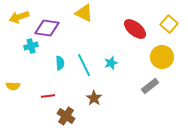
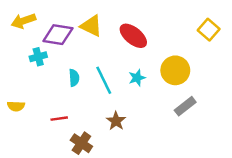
yellow triangle: (84, 13) -> (91, 26), moved
red ellipse: (135, 29) -> (133, 36), moved
yellow circle: (162, 57) -> (175, 70), moved

